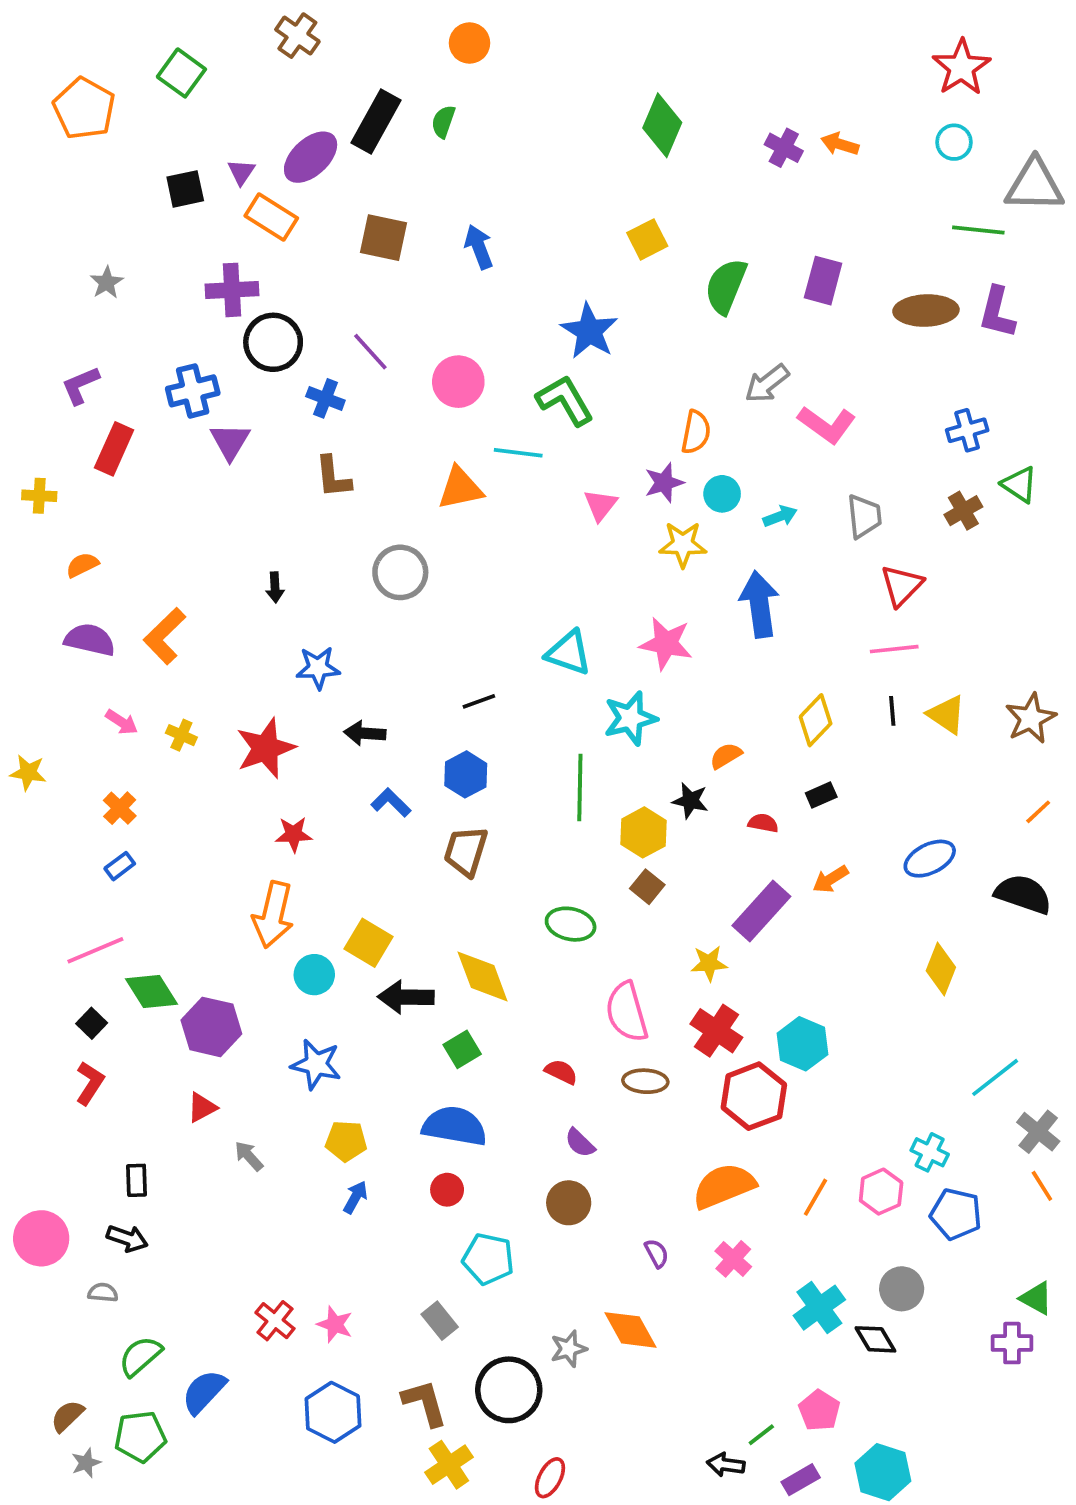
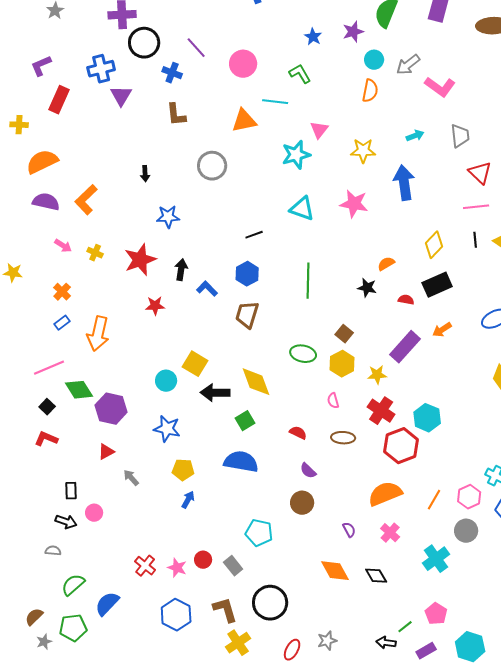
blue star: (589, 331) -> (313, 37), size x0.6
green L-shape: (565, 400) -> (300, 74), size x0.7
purple star: (664, 483) -> (353, 32), moved
cyan circle: (722, 494) -> (374, 60), moved
orange semicircle: (82, 565) -> (42, 162), size x1.8
red triangle: (902, 585) -> (480, 173), turned -30
cyan star: (630, 718) -> (296, 155), moved
black arrow: (365, 733) -> (181, 270), moved, turned 95
black rectangle: (821, 795) -> (437, 285), size x1.8
yellow hexagon: (643, 832) -> (342, 364), moved
orange arrow: (273, 915) -> (98, 334), moved
pink semicircle: (627, 1012) -> (333, 401), size x0.5
red L-shape: (90, 1083) -> (46, 439), turned -100
red circle: (447, 1190) -> (203, 560), moved
pink circle: (41, 1238) -> (94, 513), moved, size x0.6
gray circle: (902, 1289) -> (466, 531), moved
black diamond: (875, 1339) -> (376, 576), moved
gray star: (569, 1349) -> (327, 641), moved

